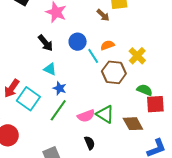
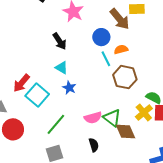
brown arrow: (103, 15) -> (120, 19), size x1.6
blue circle: (78, 42) -> (101, 37), moved
yellow cross: (137, 56) -> (144, 113), moved
green line: (58, 110) -> (56, 124), moved
brown diamond: (133, 124) -> (126, 132), moved

